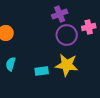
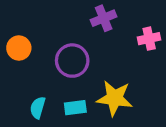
purple circle: (67, 35) -> (72, 61), moved
cyan semicircle: (11, 64) -> (38, 108), moved

